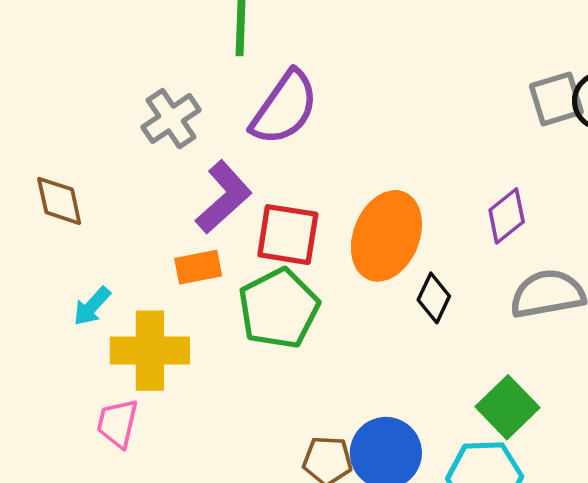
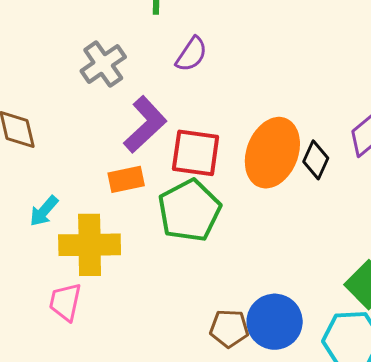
purple semicircle: (285, 108) -> (191, 54), size x0.6
black diamond: (434, 298) -> (316, 160), moved

